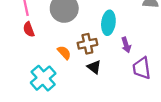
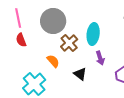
brown cross: (87, 44) -> (69, 43), moved, turned -30
purple arrow: (126, 45) -> (100, 58), moved

